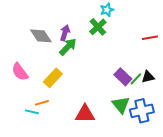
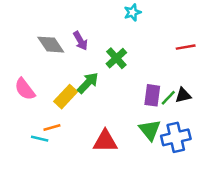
green cross: (98, 27) -> (116, 58), moved
purple arrow: (65, 33) -> (80, 41), turned 133
green arrow: (68, 47) -> (88, 83), moved
purple rectangle: (123, 77) -> (152, 95), turned 54

